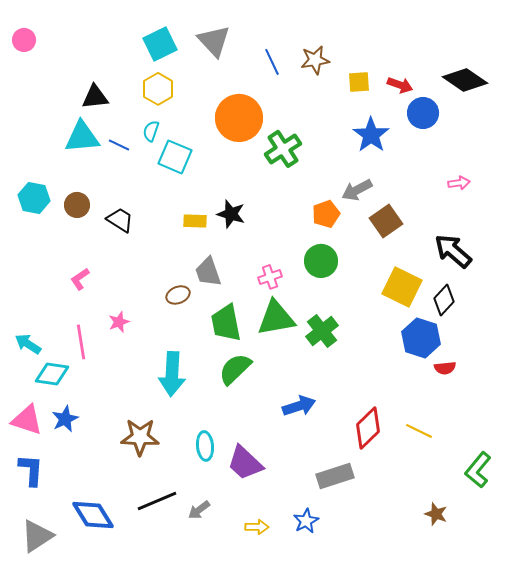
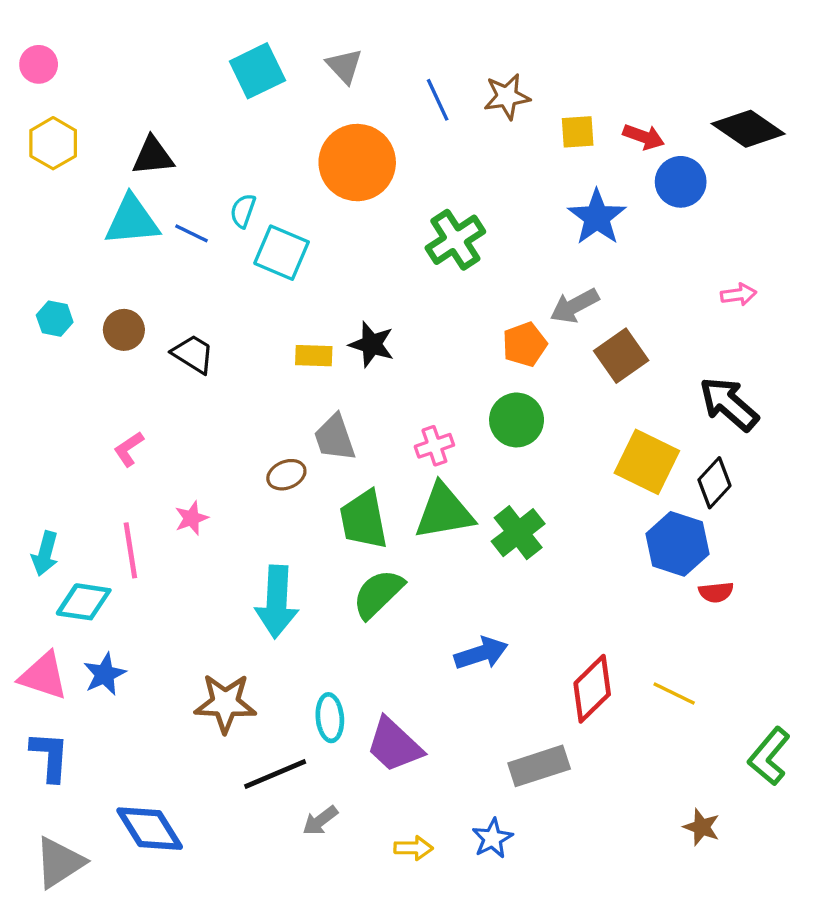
gray triangle: (214, 41) -> (344, 66), size x0.7
yellow hexagon: (158, 89) -> (53, 143), moved
orange circle: (239, 118) -> (357, 163), moved
cyan hexagon: (34, 198) -> (55, 319), size x0.7
cyan arrow: (28, 344) -> (45, 554), turned -108
black line: (157, 501) -> (275, 774), moved

